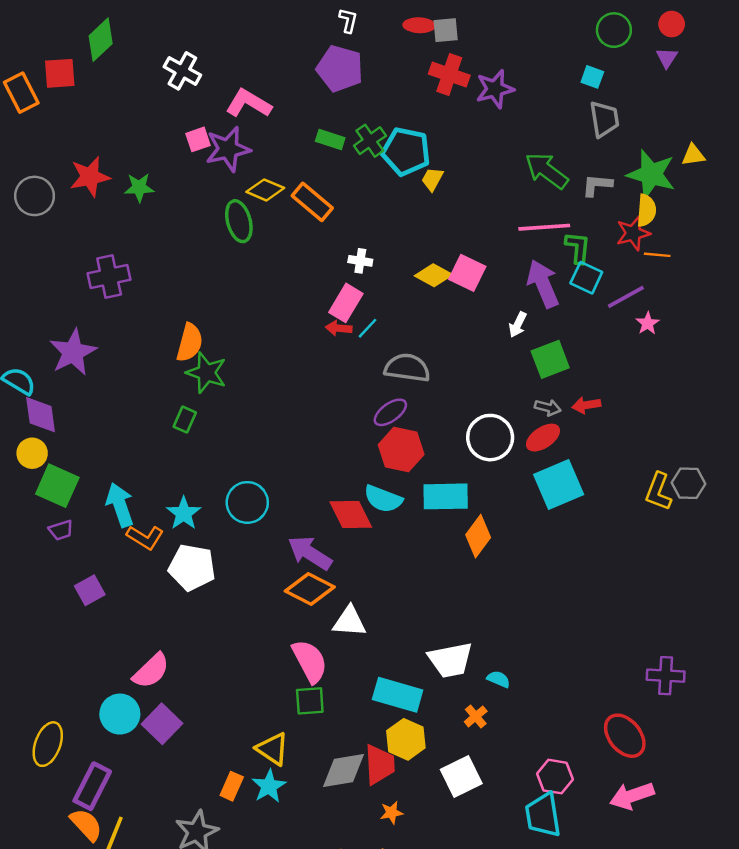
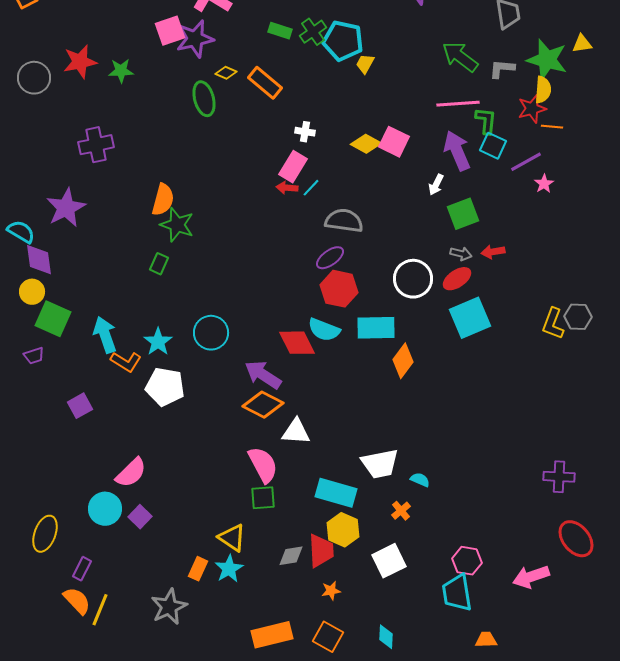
pink square: (198, 139) -> (170, 31), size x1.4
yellow diamond: (265, 190) -> (226, 73), size x0.7
purple trapezoid: (61, 530) -> (34, 356), moved
purple square: (162, 724) -> (140, 517), size x0.7
red ellipse: (625, 736) -> (576, 539), moved
gray diamond: (343, 771) -> (291, 556), size x0.7
purple rectangle: (92, 786) -> (82, 569), size x0.6

